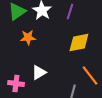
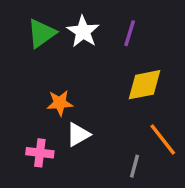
orange star: (28, 38) -> (60, 103), moved

